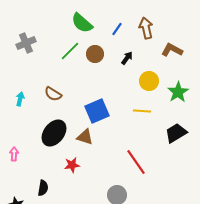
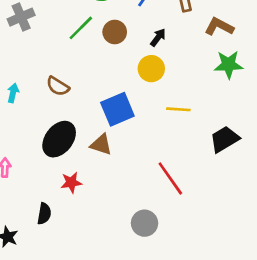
yellow circle: (149, 81) -> (151, 69), moved
green star: (178, 92) -> (229, 65), moved, turned 30
red star: (72, 165) -> (71, 182), moved

